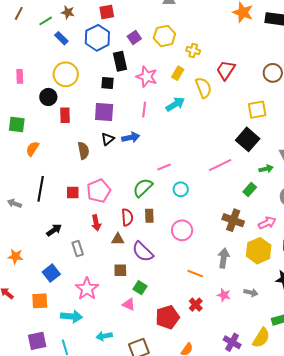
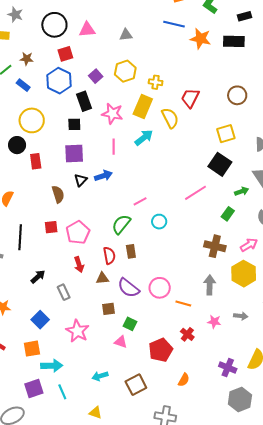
yellow rectangle: (178, 73) -> (143, 107), size x1.6
red square: (73, 192) -> (51, 227), moved
pink circle: (182, 230) -> (160, 288), moved
cyan arrow: (71, 316) -> (52, 366), moved

